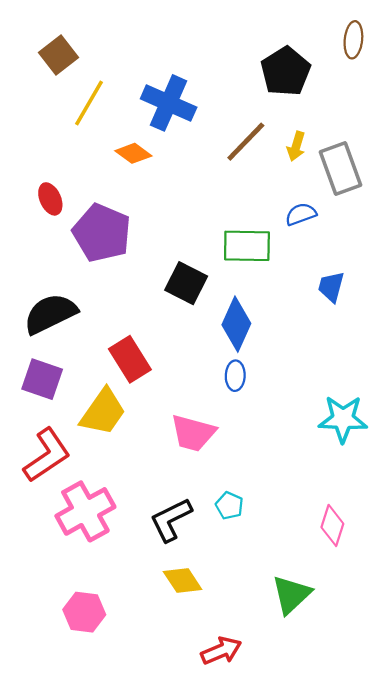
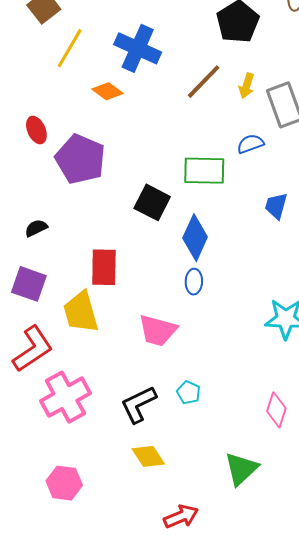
black semicircle: (50, 314) -> (36, 228), size x0.5
red rectangle: (130, 359) -> (104, 267), turned 33
yellow trapezoid: (103, 412) -> (81, 312), turned 129

